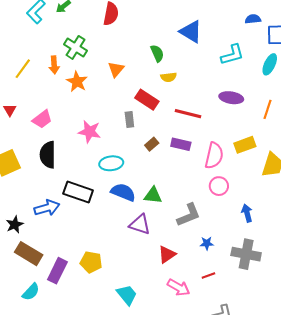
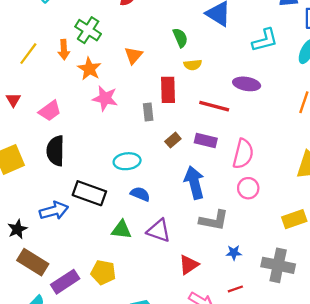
purple ellipse: (231, 98) -> (247, 84), moved
red rectangle: (147, 100) -> (168, 90), turned 55
pink star: (89, 132) -> (105, 98), moved
yellow rectangle: (245, 145) -> (294, 219), moved
blue semicircle: (123, 192) -> (140, 194), size x0.7
green triangle: (153, 195) -> (121, 230), moved
blue arrow: (247, 213) -> (194, 183), moved, size x1.6
gray L-shape: (189, 215) -> (214, 220), turned 32
purple rectangle: (57, 271) -> (65, 282), turned 30

